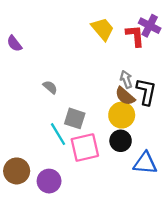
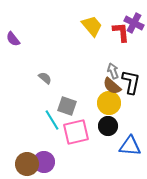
brown circle: (17, 171) -> (27, 164), moved

